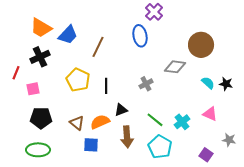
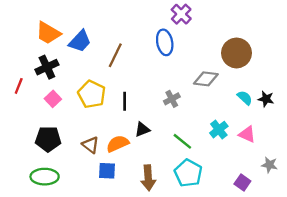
pink square: (33, 89) -> (53, 99), moved, turned -32
cyan cross: (182, 122) -> (219, 130), moved
brown arrow: (127, 137) -> (148, 178), moved

